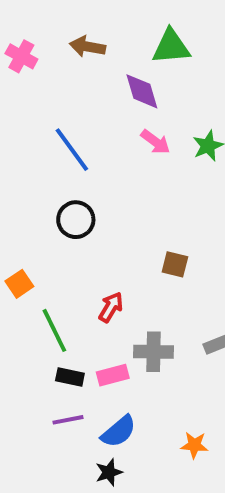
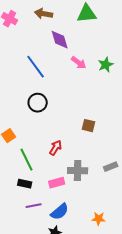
purple diamond: (142, 91) -> (60, 40), moved
black rectangle: (70, 377) -> (25, 184), moved

